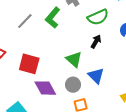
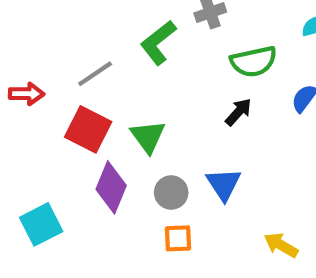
gray line: (25, 21) -> (95, 74), moved
green triangle: (74, 59) -> (148, 137), moved
purple diamond: (45, 88) -> (111, 187), turned 40

